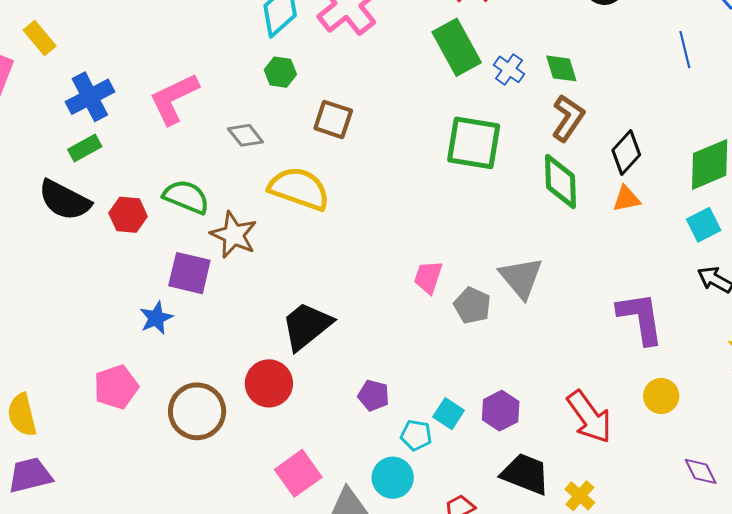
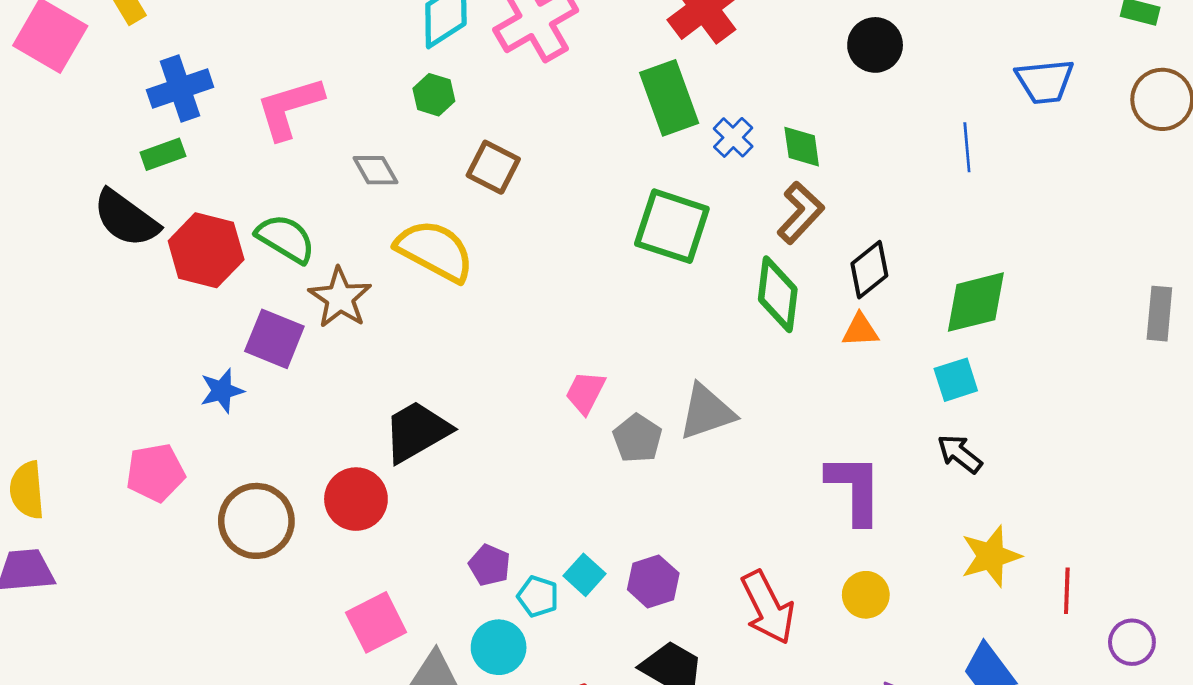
red hexagon: (128, 215) -> (206, 250), size x1.5
gray triangle: (521, 278) -> (707, 412), turned 42
purple pentagon: (373, 396) -> (490, 565), moved

